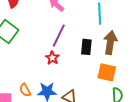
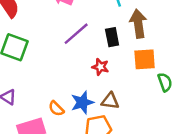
purple line: (59, 36) -> (76, 34), turned 40
red star: (52, 58) -> (100, 67), moved

